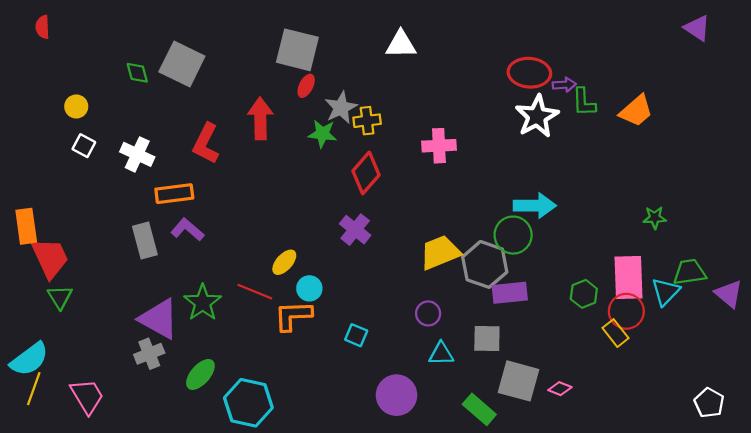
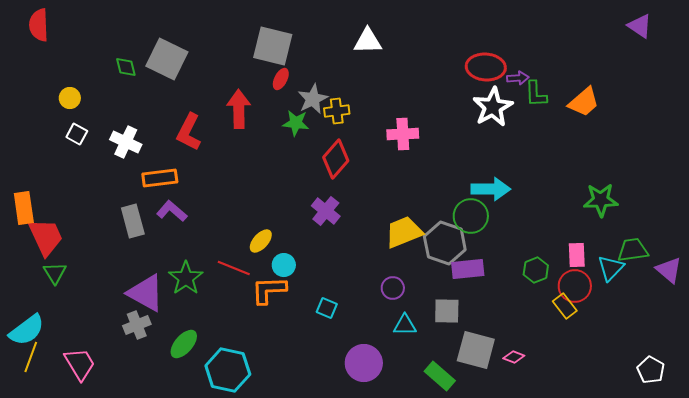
red semicircle: (42, 27) -> (39, 25), size x1.5
green star: (655, 218) -> (601, 200), size x1.6
pink rectangle: (629, 278) -> (577, 255), size x0.6

